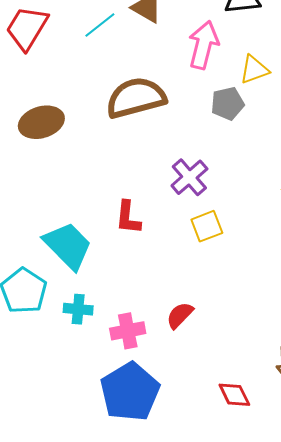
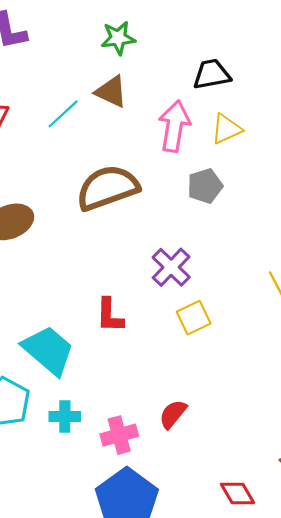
yellow triangle: (254, 70) -> (226, 129), moved

